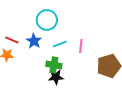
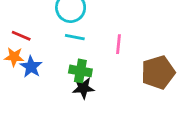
blue star: (34, 41) -> (31, 67), moved
cyan line: (60, 44) -> (75, 37), moved, turned 32

